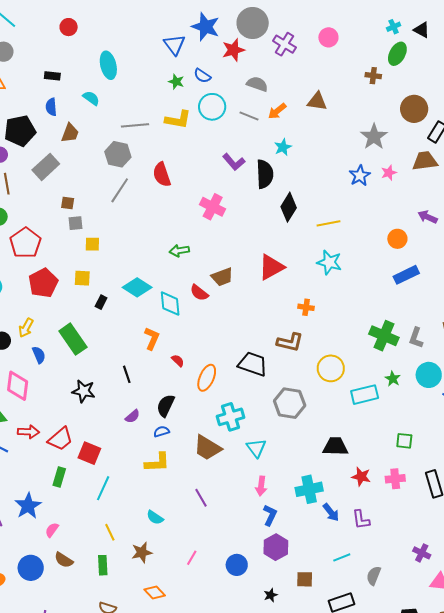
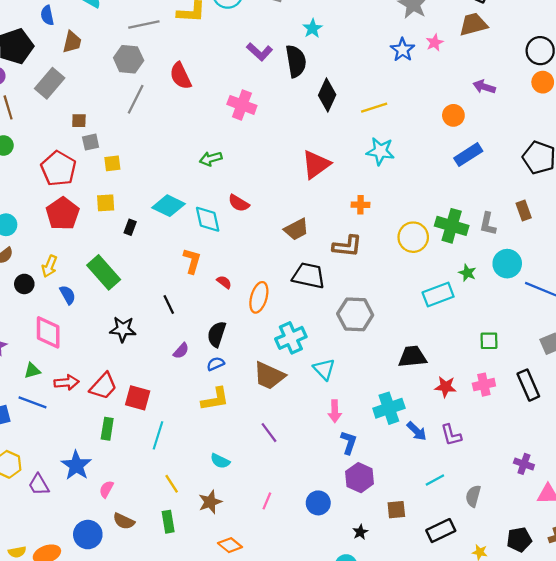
red pentagon: (25, 243) -> (58, 169), moved
brown trapezoid: (222, 277) -> (296, 229), moved
yellow circle: (331, 368) -> (413, 237), moved

